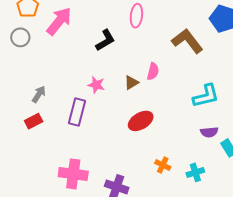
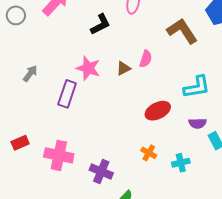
pink star: (96, 85) -> (88, 68), size x1.4
red rectangle: (34, 121) -> (20, 143), moved
red ellipse: (141, 121) -> (158, 111), moved

